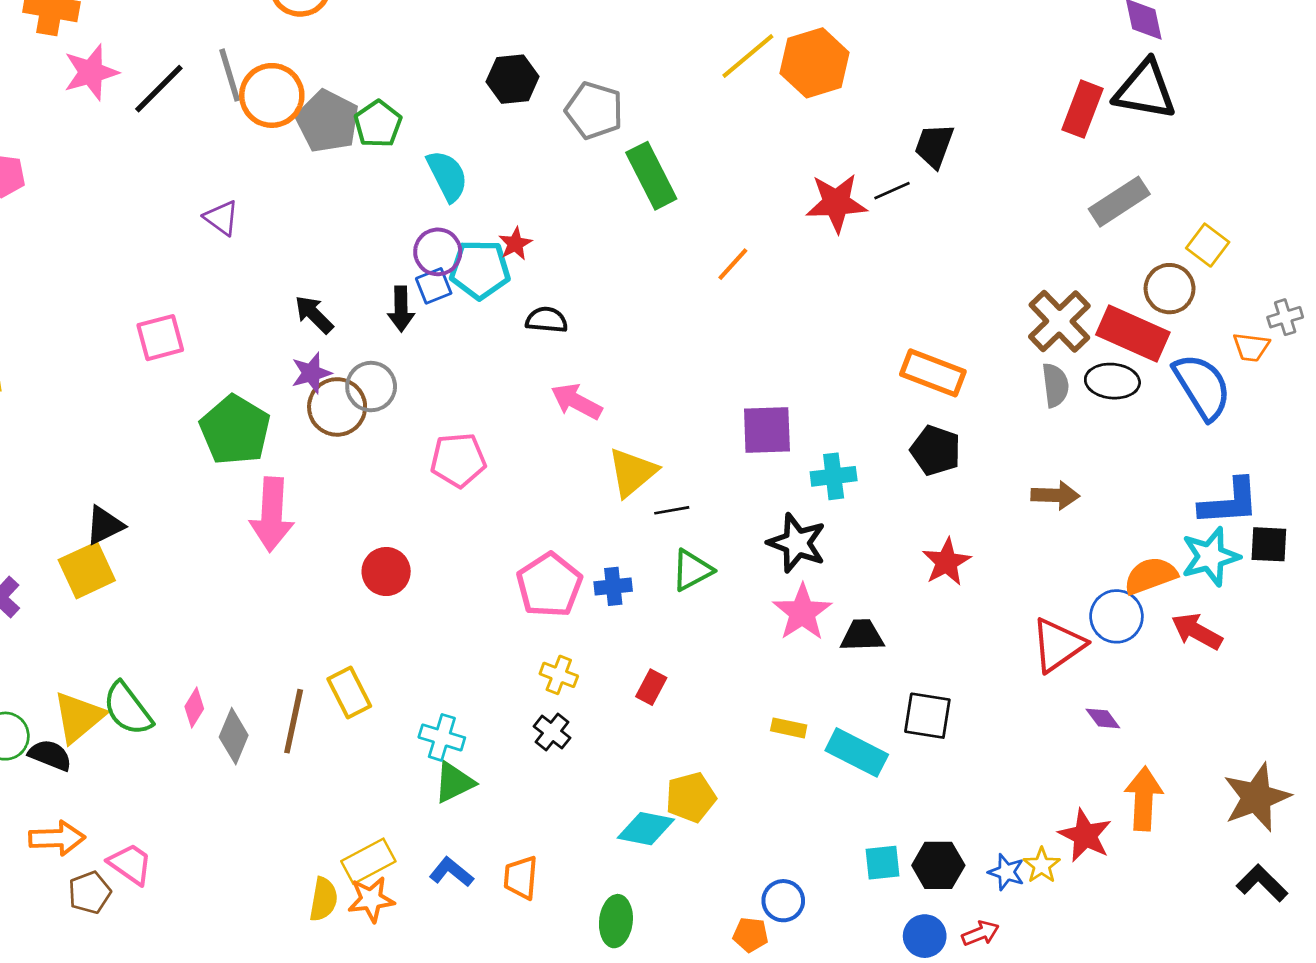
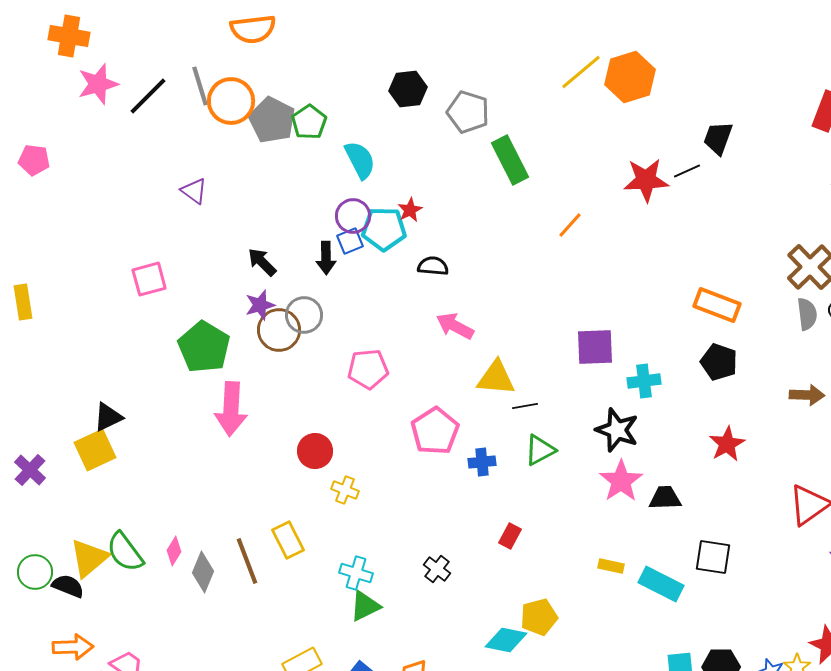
yellow triangle: (632, 472) -> (496, 378), turned 45
pink pentagon: (549, 585) -> (435, 431), moved
yellow cross: (559, 675) -> (345, 490), moved
brown line: (294, 721) -> (247, 561), turned -33

